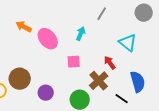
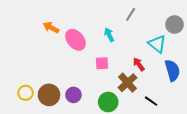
gray circle: (144, 13) -> (174, 24), moved
cyan arrow: (81, 34) -> (109, 35), turned -48
brown circle: (20, 79) -> (49, 95), moved
blue semicircle: (138, 82) -> (172, 70), moved

